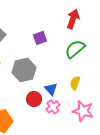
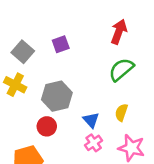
purple square: (40, 38) -> (61, 44), moved
red circle: (34, 99) -> (47, 126), moved

